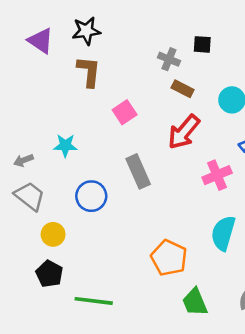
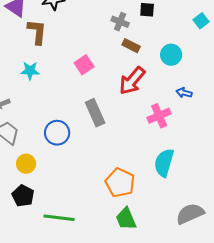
brown L-shape: (89, 72) -> (37, 32), moved
cyan star: (65, 146) -> (30, 71), moved
green trapezoid: (195, 302) -> (126, 219), moved

